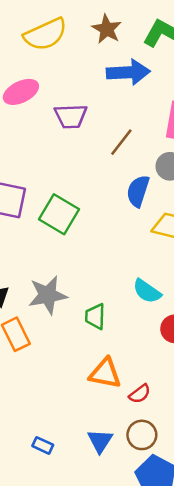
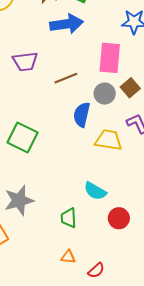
brown line: (121, 142) -> (66, 78), turned 35
green trapezoid: (95, 316) -> (69, 218), moved
orange triangle: (105, 373) -> (68, 257), size x0.6

